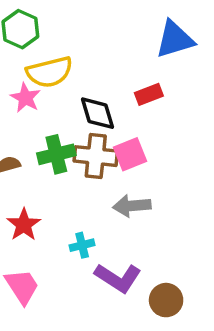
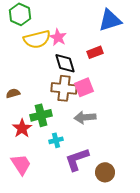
pink star: (25, 98) -> (58, 37), moved
green cross: (56, 154) -> (41, 115), moved
purple L-shape: (118, 278) -> (77, 159), turned 128

